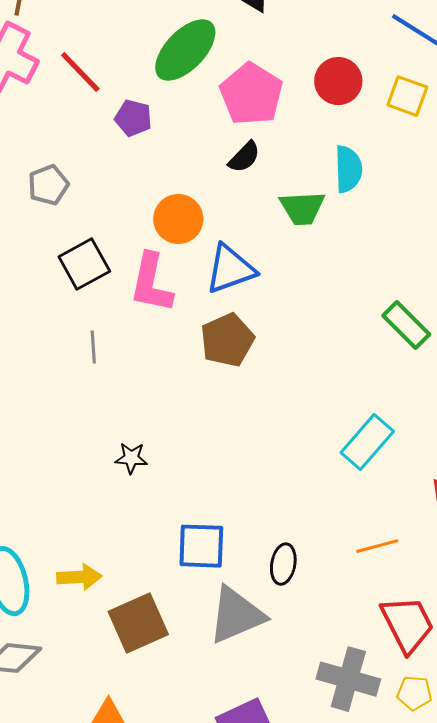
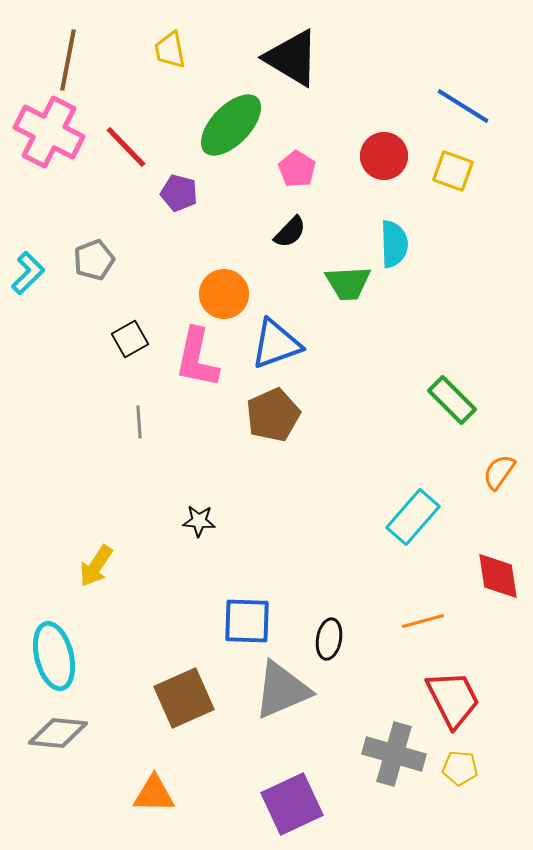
pink pentagon: (251, 94) -> (297, 169), size x0.6
black square: (84, 264) -> (130, 339), size x0.7
black star: (131, 458) -> (199, 521), moved
yellow arrow: (79, 577) -> (96, 566), moved, turned 126

